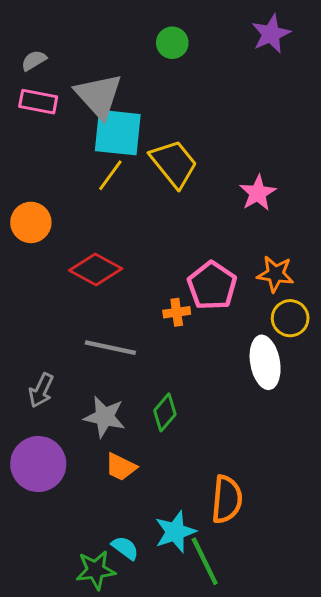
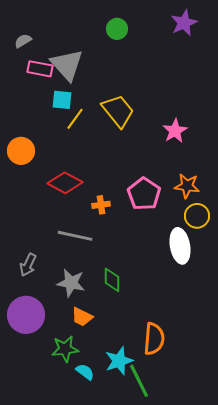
pink rectangle: (38, 102) -> (40, 69), moved
cyan square: (118, 133) -> (62, 100), moved, size x0.6
orange cross: (177, 312) -> (101, 205), moved
green diamond: (165, 412) -> (112, 280), turned -40
green star: (96, 570) -> (65, 349), moved

